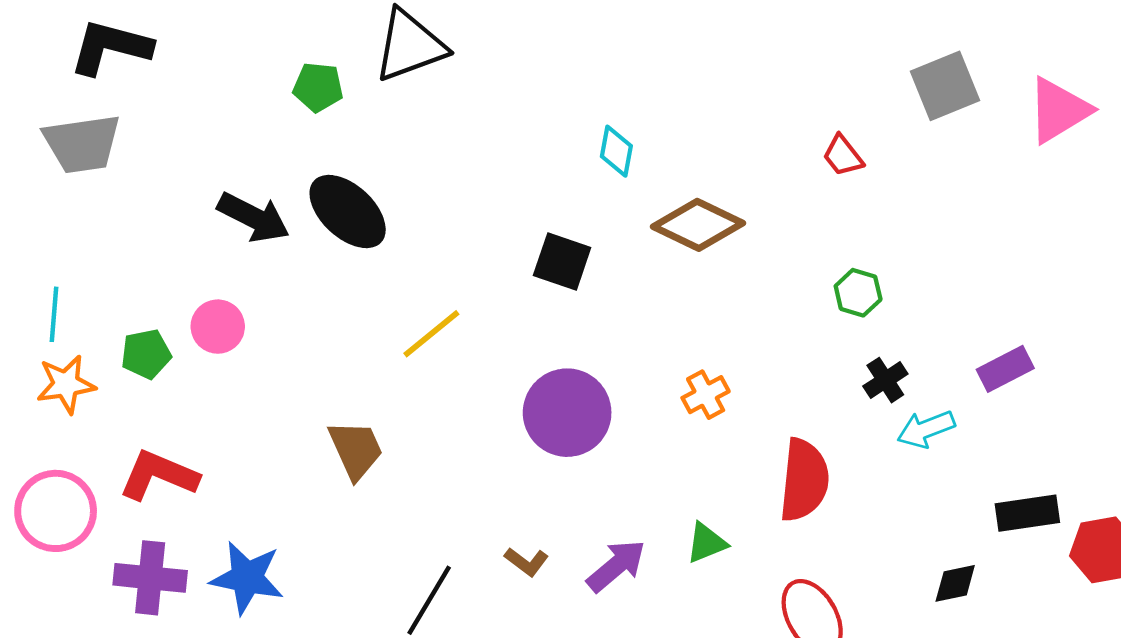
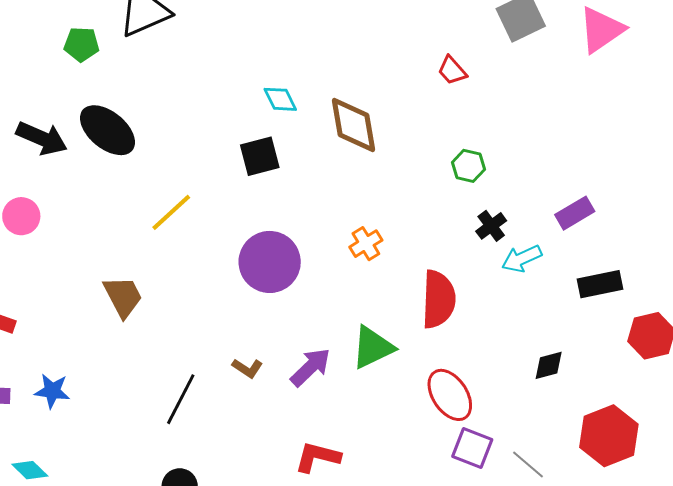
cyan diamond: (616, 151) -> (280, 99), moved, turned -33
brown diamond: (698, 225) -> (353, 125), turned 58
black square: (562, 262) -> (260, 156), turned -30
black rectangle: (1027, 513) -> (600, 284), moved
green triangle: (706, 543) -> (373, 347), size x1.5
blue star: (247, 578) -> (52, 391), size x0.7

